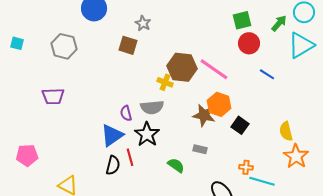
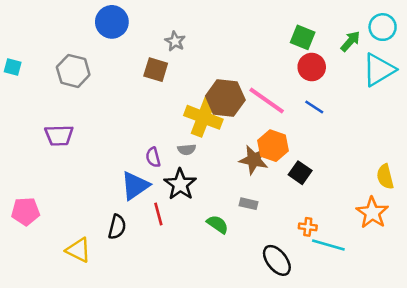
green square: (242, 20) -> (303, 37), turned 36
blue line: (267, 74) -> (314, 107), moved
yellow cross: (165, 82) -> (203, 117), size x1.8
gray semicircle: (152, 107) -> (187, 150), size x0.6
yellow semicircle: (286, 131) -> (385, 177), moved
black semicircle: (113, 165) -> (117, 227), moved

